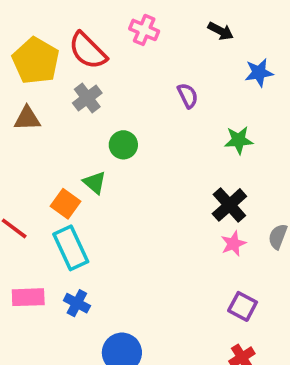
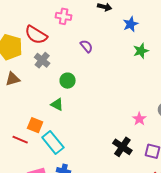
purple semicircle: (188, 96) -> (86, 46), moved
green star: (239, 140) -> (141, 51), moved
orange square: (65, 204) -> (35, 125), moved
black cross: (229, 205) -> (122, 147), moved

